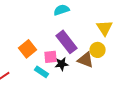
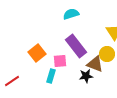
black star: (62, 64) -> (86, 76), moved
cyan rectangle: (42, 72) -> (51, 76), turned 72

